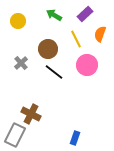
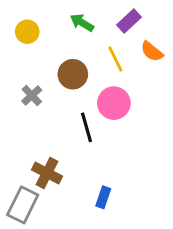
orange semicircle: (100, 34) -> (152, 51), turned -70
pink circle: (87, 65) -> (114, 103), moved
black line: (54, 72) -> (86, 127), moved, turned 36
blue rectangle: (75, 138) -> (103, 197), moved

